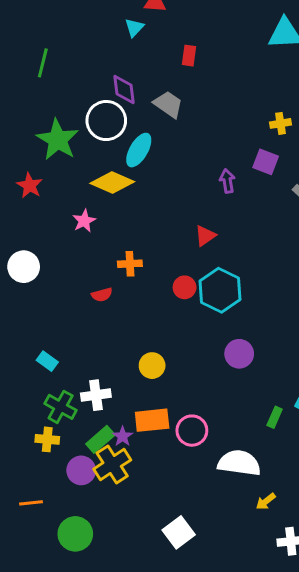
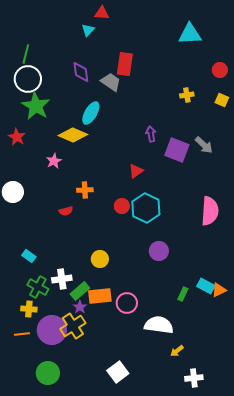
red rectangle: (189, 56) -> (125, 64), moved, size x1.6
white circle: (106, 121) -> (28, 79), moved
purple square: (266, 162) -> (177, 150), moved, size x1.4
green rectangle: (100, 439) -> (80, 291), moved
purple circle: (81, 470) -> (52, 330), size x1.5
orange line: (31, 503) -> (22, 334), moved

